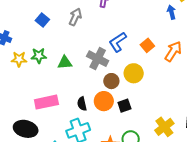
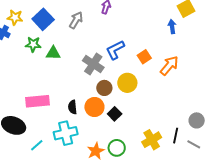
blue square: (42, 20) -> (43, 19), size x1.5
green star: (39, 56) -> (33, 44), moved
yellow star: (19, 59) -> (15, 17), moved
green triangle: (65, 63) -> (53, 53), moved
black square: (124, 106) -> (115, 114), turned -32

